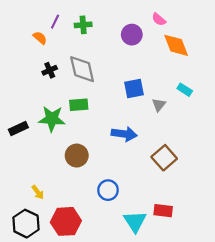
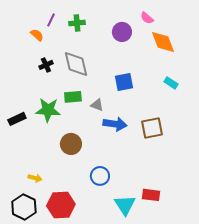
gray triangle: (159, 105) -> (97, 105), moved, turned -48
brown square: (164, 158) -> (152, 128), moved, turned 30
yellow arrow: (38, 192) -> (35, 178), turned -40

